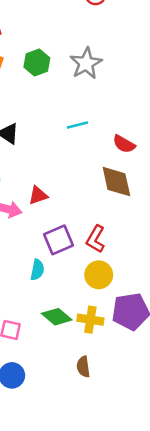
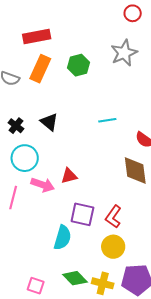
gray star: (86, 63) -> (124, 53), moved
purple square: (58, 240) -> (82, 214), turned 30
cyan semicircle: (37, 270) -> (63, 238), size x1.4

